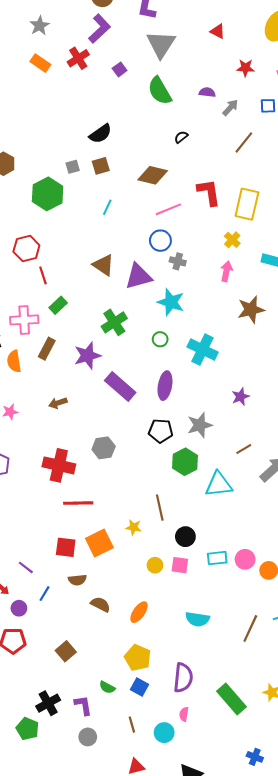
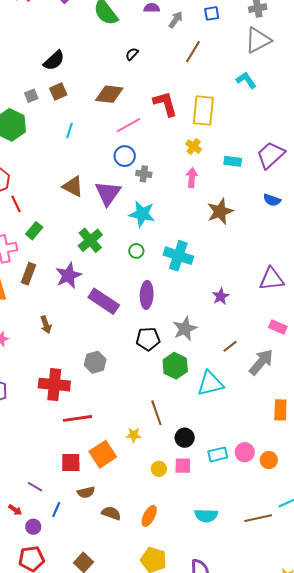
purple triangle: (139, 276) -> (108, 193), turned -32
brown arrow: (58, 403) -> (46, 325), turned -84
brown line: (250, 629) -> (258, 518), turned 60

